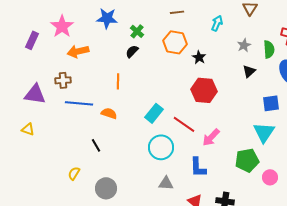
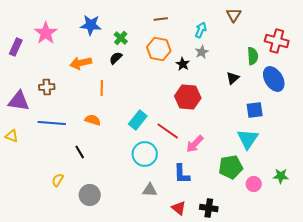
gray star: (244, 45) -> (202, 52), moved
orange arrow: (78, 51) -> (81, 63), moved
blue line: (79, 103) -> (52, 123), moved

